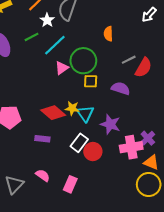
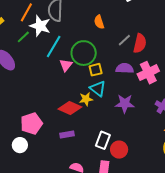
white star: (47, 20) -> (40, 26), size x1.5
green line: (31, 37) -> (23, 37), moved
cyan triangle: (85, 114) -> (98, 89), moved
white rectangle: (79, 143) -> (103, 140), moved
pink cross: (131, 147) -> (148, 73), moved
red circle: (93, 152) -> (119, 150), moved

